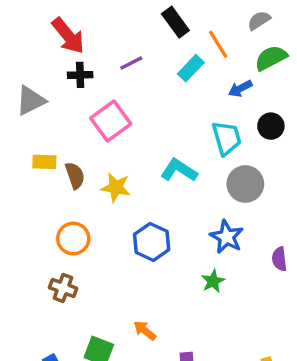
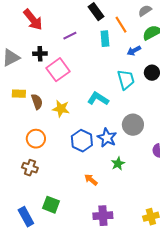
cyan rectangle: (191, 68) -> (105, 39), turned -49
black cross: (80, 75) -> (40, 54), moved
gray circle: (245, 184) -> (133, 125), moved
blue star: (227, 237) -> (107, 138), moved
orange arrow: (145, 331) -> (91, 180), moved

